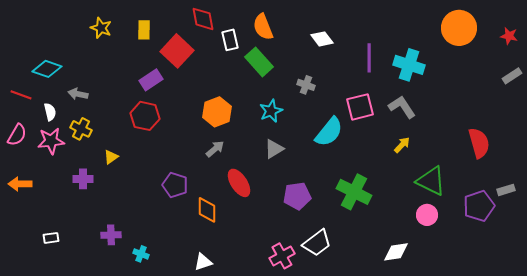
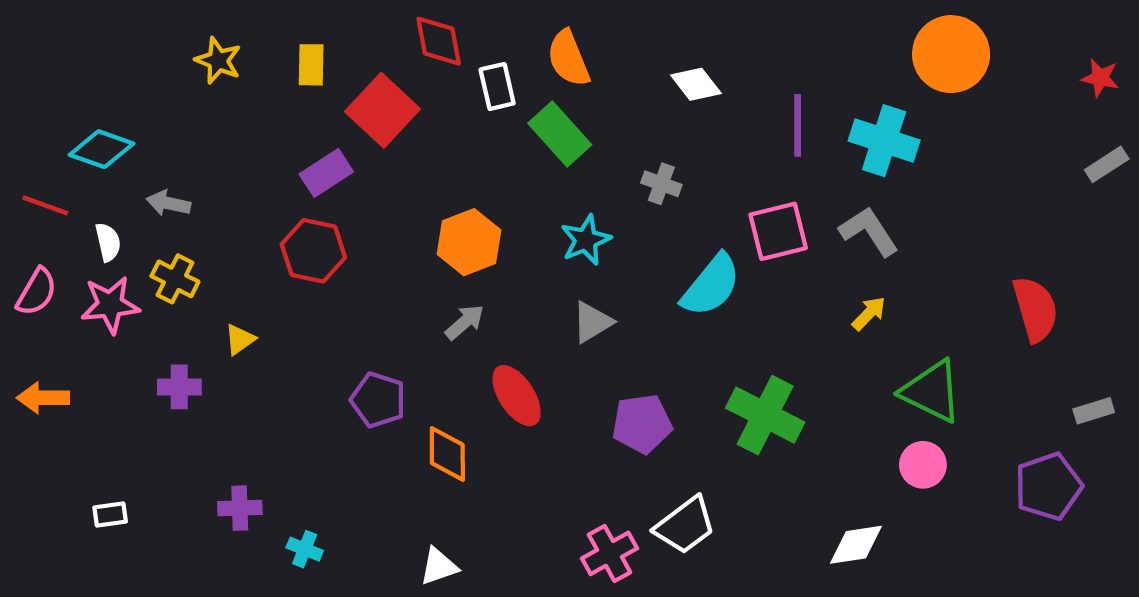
orange circle: (459, 28) -> (951, 54), moved
purple pentagon: (479, 206) -> (1048, 486), moved

